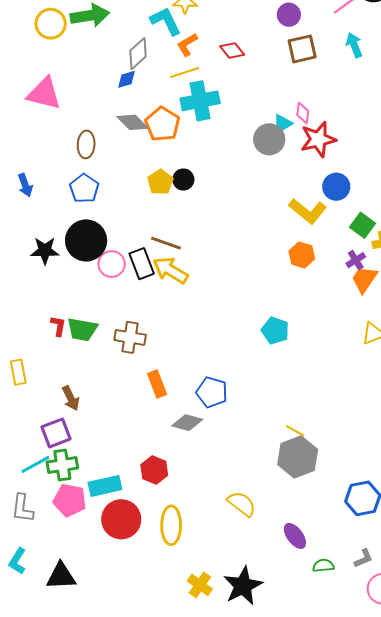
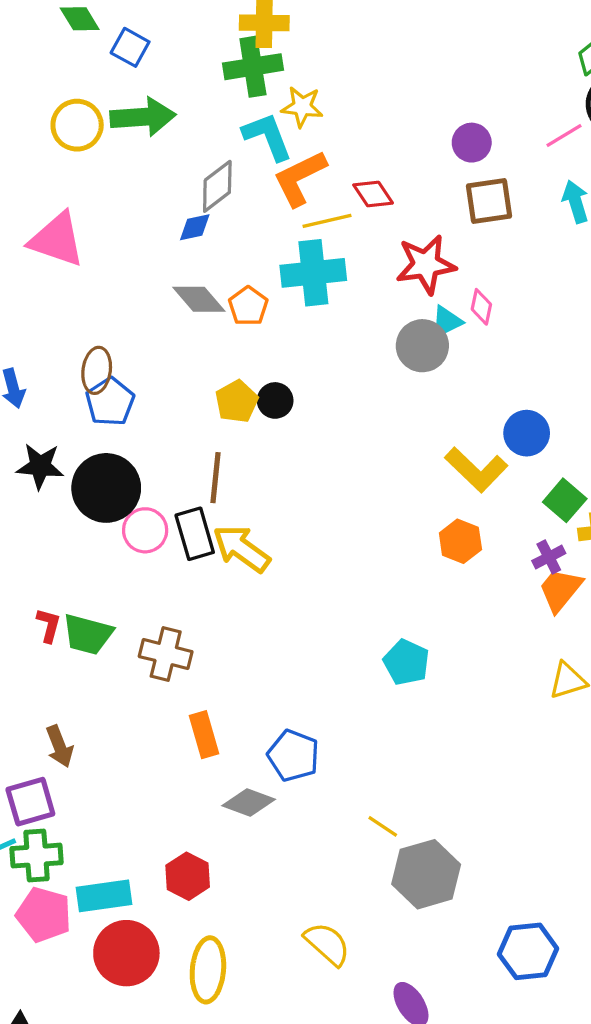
orange L-shape: (187, 45) -> (300, 178), size x1.5
yellow line: (185, 73) -> (327, 221), moved
orange pentagon: (163, 124) -> (248, 306), size x0.7
red star: (318, 139) -> (426, 264), moved
brown ellipse: (86, 144) -> (97, 370), moved
brown line: (166, 243) -> (216, 478), moved, turned 72
black star: (45, 251) -> (40, 466), moved
yellow line: (295, 431) -> (383, 826), moved

